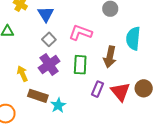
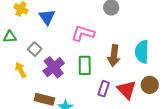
cyan semicircle: (133, 38) -> (142, 52), moved
gray square: (49, 39) -> (35, 49), moved
yellow arrow: (22, 74) -> (21, 70), moved

